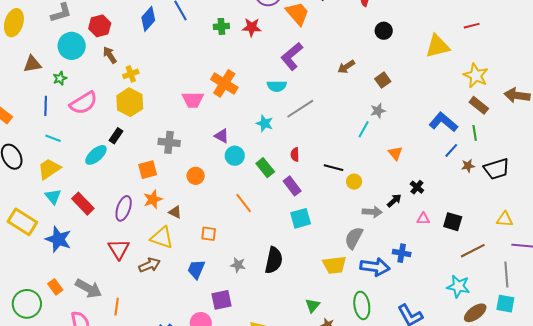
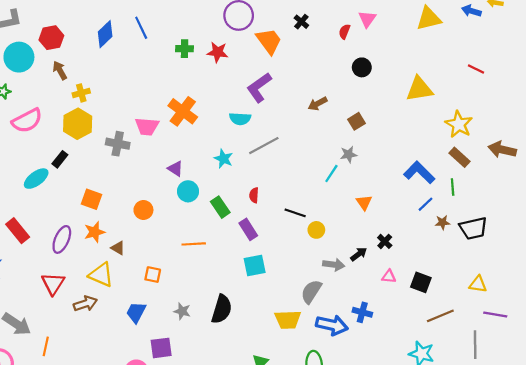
red line: (472, 26) -> (476, 69), moved, turned 35
gray cross: (169, 142) -> (118, 144), moved
orange square: (148, 170) -> (92, 199), turned 30
orange line: (244, 203) -> (194, 244), turned -60

